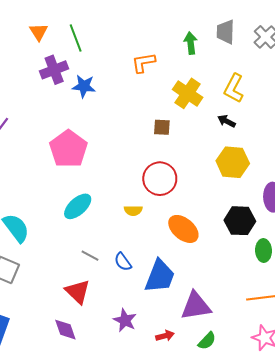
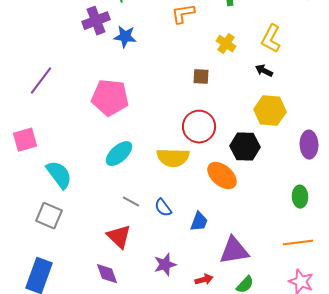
yellow cross: (188, 93) -> (226, 44), size x0.7
pink pentagon: (68, 149) -> (110, 98), turned -30
yellow semicircle: (133, 210) -> (173, 158), size x1.8
black hexagon: (240, 221) -> (245, 147), moved
blue trapezoid: (160, 276) -> (199, 222), size x0.6
purple star: (125, 320) -> (165, 265), turned 30

